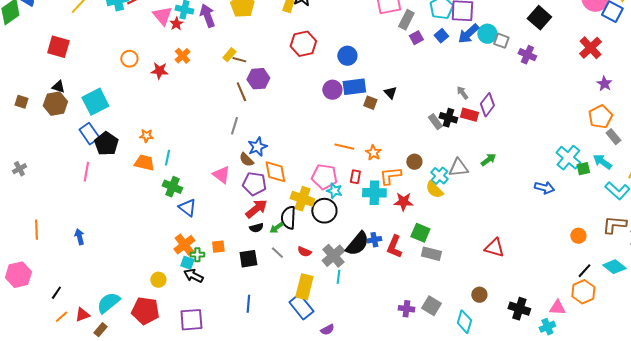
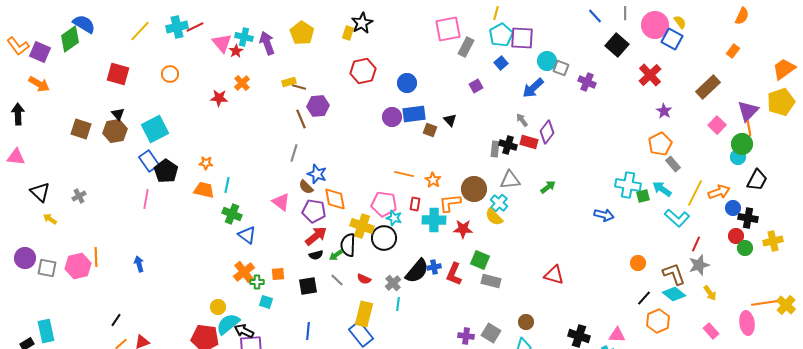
black square: (539, 18) -> (617, 45), moved
blue arrow: (468, 34) -> (533, 88), moved
purple square: (416, 38) -> (476, 86), moved
yellow rectangle: (229, 55) -> (289, 82), turned 32
orange circle: (129, 59) -> (170, 74), moved
black triangle: (58, 87) -> (118, 114), turned 32
brown square: (21, 102) -> (81, 129), size x1.5
gray rectangle: (435, 122) -> (495, 149), turned 42
blue star: (257, 147) -> (317, 174), turned -30
cyan cross: (568, 158) -> (628, 185), turned -30
brown circle: (414, 162) -> (474, 189), size x1.6
gray triangle: (458, 168) -> (510, 180), moved
brown L-shape: (614, 225) -> (674, 274), moved, turned 65
gray cross: (333, 256) -> (393, 283), size x0.7
cyan square: (187, 263) -> (266, 302), moved
pink hexagon: (18, 275) -> (78, 266), moved
black arrow: (193, 276) -> (244, 331), moved
orange hexagon: (583, 292) -> (658, 321), moved
brown circle: (479, 295) -> (526, 322), moved
cyan semicircle: (108, 303) -> (228, 324), moved

